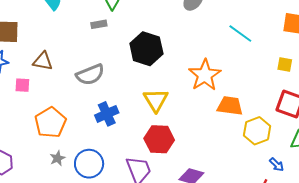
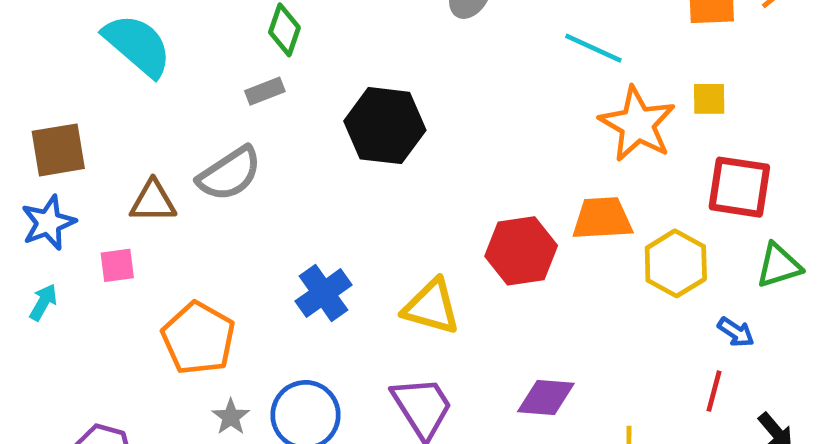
gray semicircle: (90, 75) -> (229, 174), moved
orange star: (205, 75) -> (637, 124), moved
yellow triangle: (156, 100) -> (431, 307), moved, turned -32
red hexagon: (159, 139) -> (521, 251), moved

